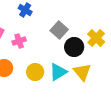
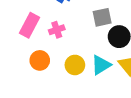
gray square: (59, 30) -> (102, 17), turned 36

